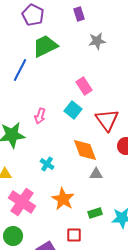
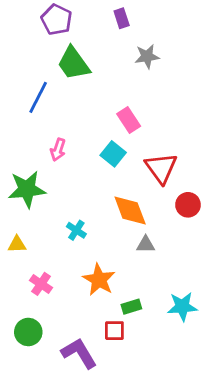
green trapezoid: (45, 46) -> (74, 63), turned -100
pink arrow: (40, 116) -> (58, 150), moved
pink cross: (22, 202) -> (41, 284), size x0.6
green rectangle: (95, 213) -> (131, 307), moved

